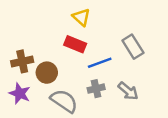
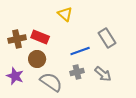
red rectangle: (75, 44) -> (40, 37), moved
brown cross: (22, 61) -> (17, 39), moved

